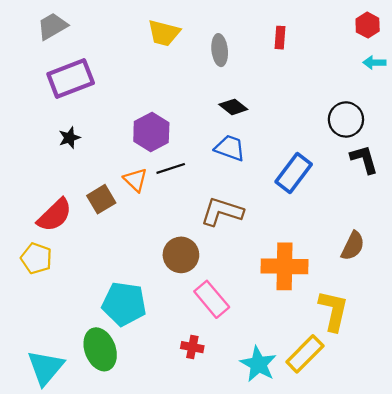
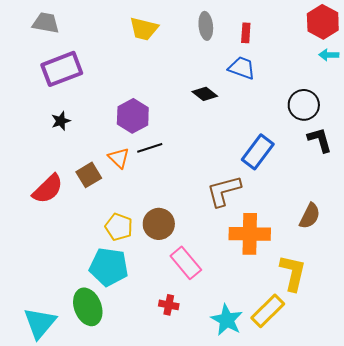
red hexagon: (368, 25) -> (323, 22), size x1.5
gray trapezoid: (52, 26) -> (46, 23), turned 40
gray ellipse: (220, 50) -> (206, 26), moved
blue trapezoid: (230, 148) -> (242, 68), moved
brown L-shape: (222, 212) -> (224, 191), moved, turned -33
yellow pentagon: (36, 258) -> (119, 227), moved

